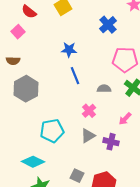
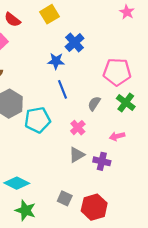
blue cross: (108, 25) -> (75, 43), moved
gray semicircle: (104, 89) -> (94, 104), turned -56
pink arrow: (125, 119) -> (117, 136), turned 32
cyan pentagon: (52, 131) -> (37, 120), moved

